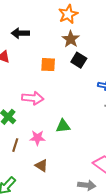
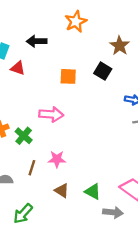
orange star: (68, 14) -> (76, 22), moved
brown star: (71, 39) -> (119, 46), moved
green triangle: (63, 126) -> (93, 191), moved, turned 35

